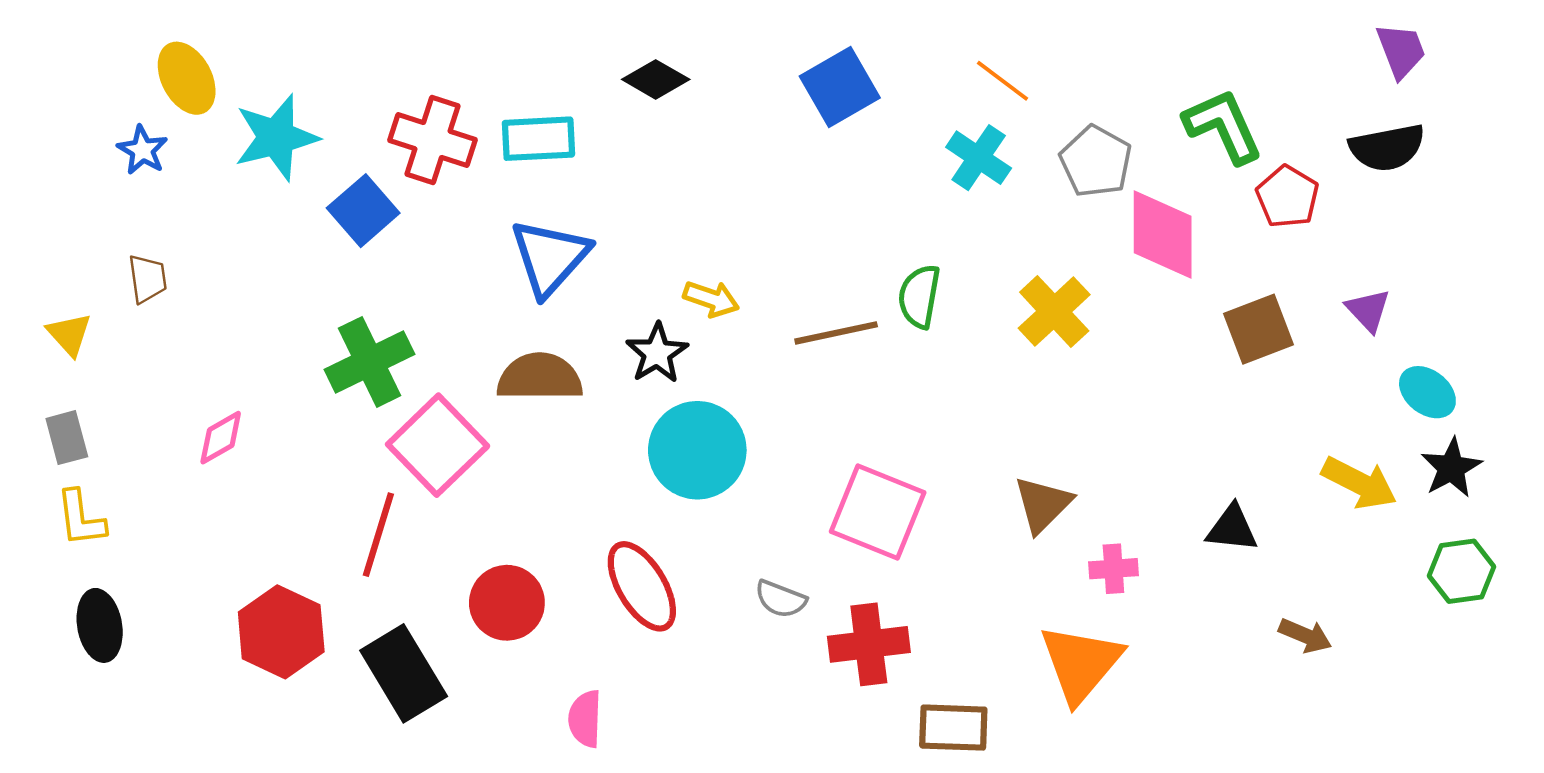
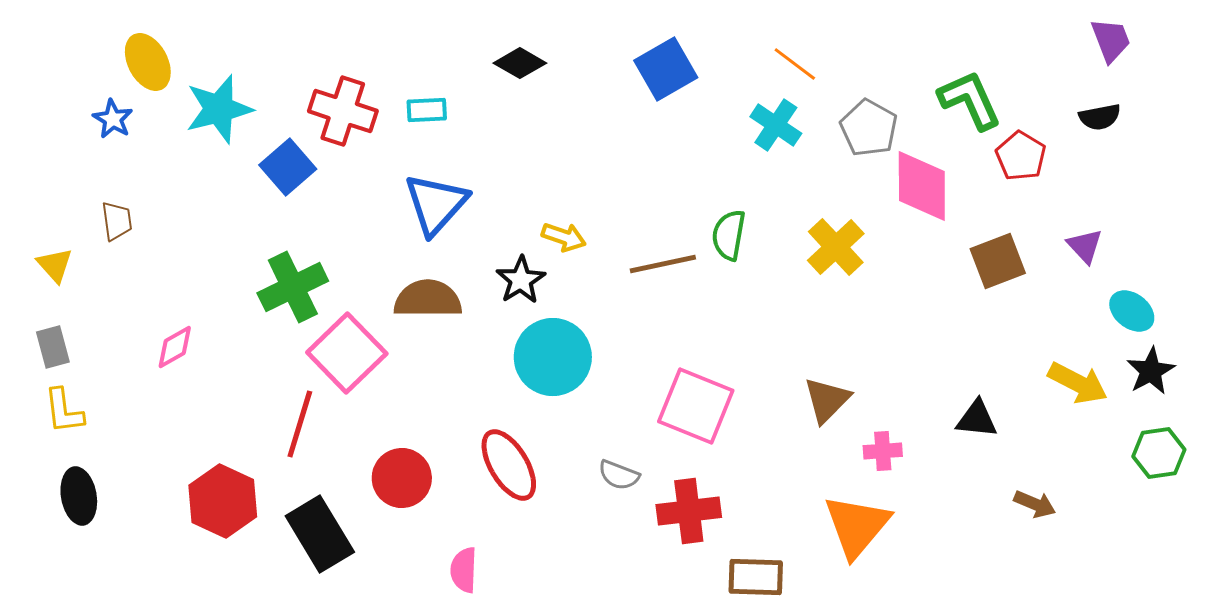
cyan rectangle: (538, 139) -> (427, 110), size x0.7
black semicircle: (1387, 148) -> (1100, 117), size x0.7

